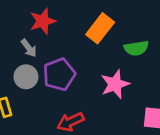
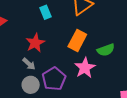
pink star: (115, 84) -> (85, 68), moved

